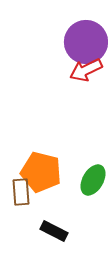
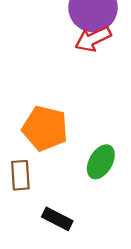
orange pentagon: (41, 172) -> (45, 128), moved

